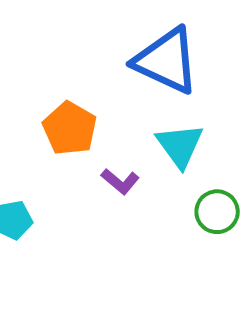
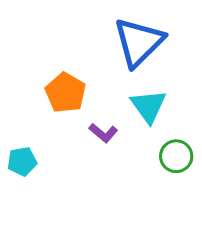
blue triangle: (166, 61) -> (139, 42), turned 50

